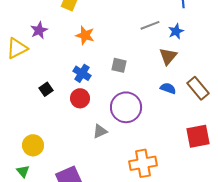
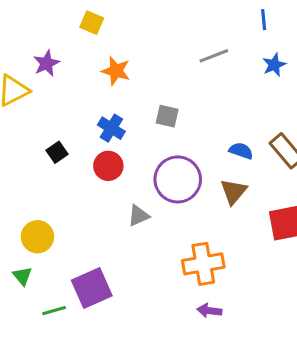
blue star: (176, 31) -> (274, 65), moved
brown triangle: (168, 56) -> (233, 191), moved

